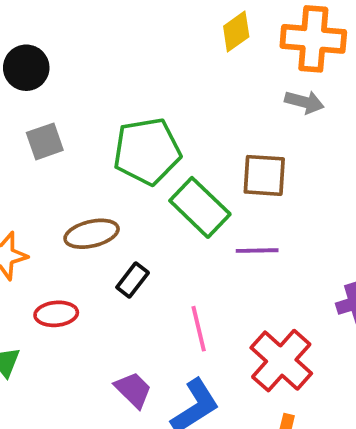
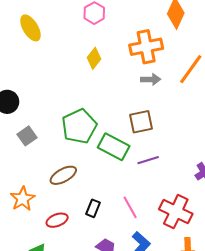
yellow diamond: (236, 31) -> (94, 58), moved
black rectangle: (133, 280) -> (93, 208), moved

